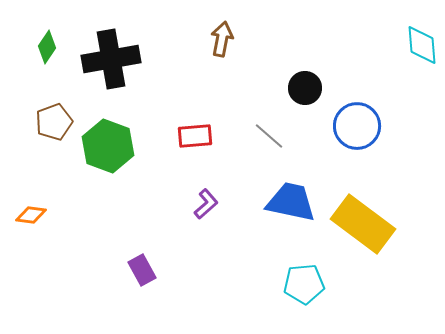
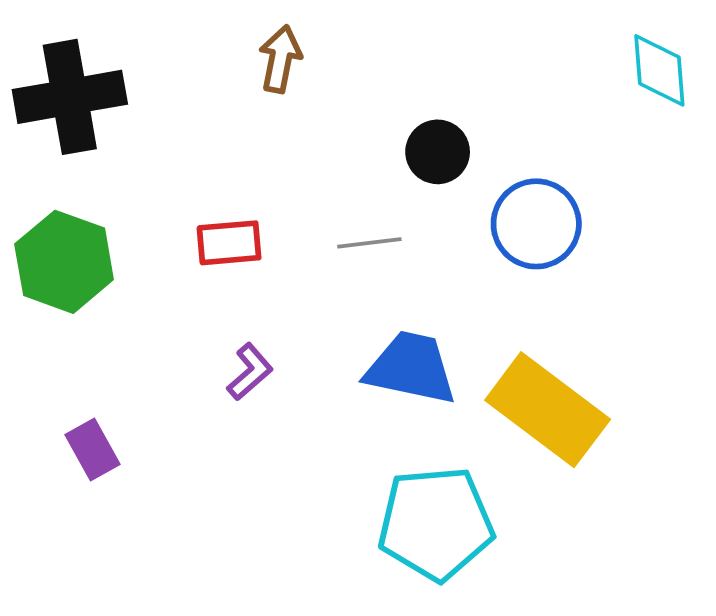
gray line: (269, 136) -> (369, 243), turned -48
purple rectangle: (142, 270) -> (93, 450), moved
cyan pentagon: (304, 284) -> (436, 523), size x1.5

